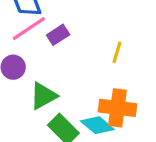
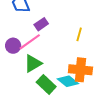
pink line: (29, 29) -> (30, 42), moved

